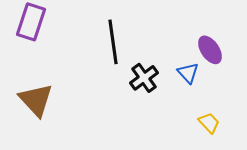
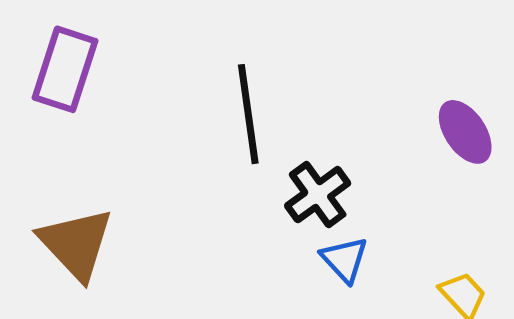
blue triangle: (188, 73) -> (344, 259), moved

